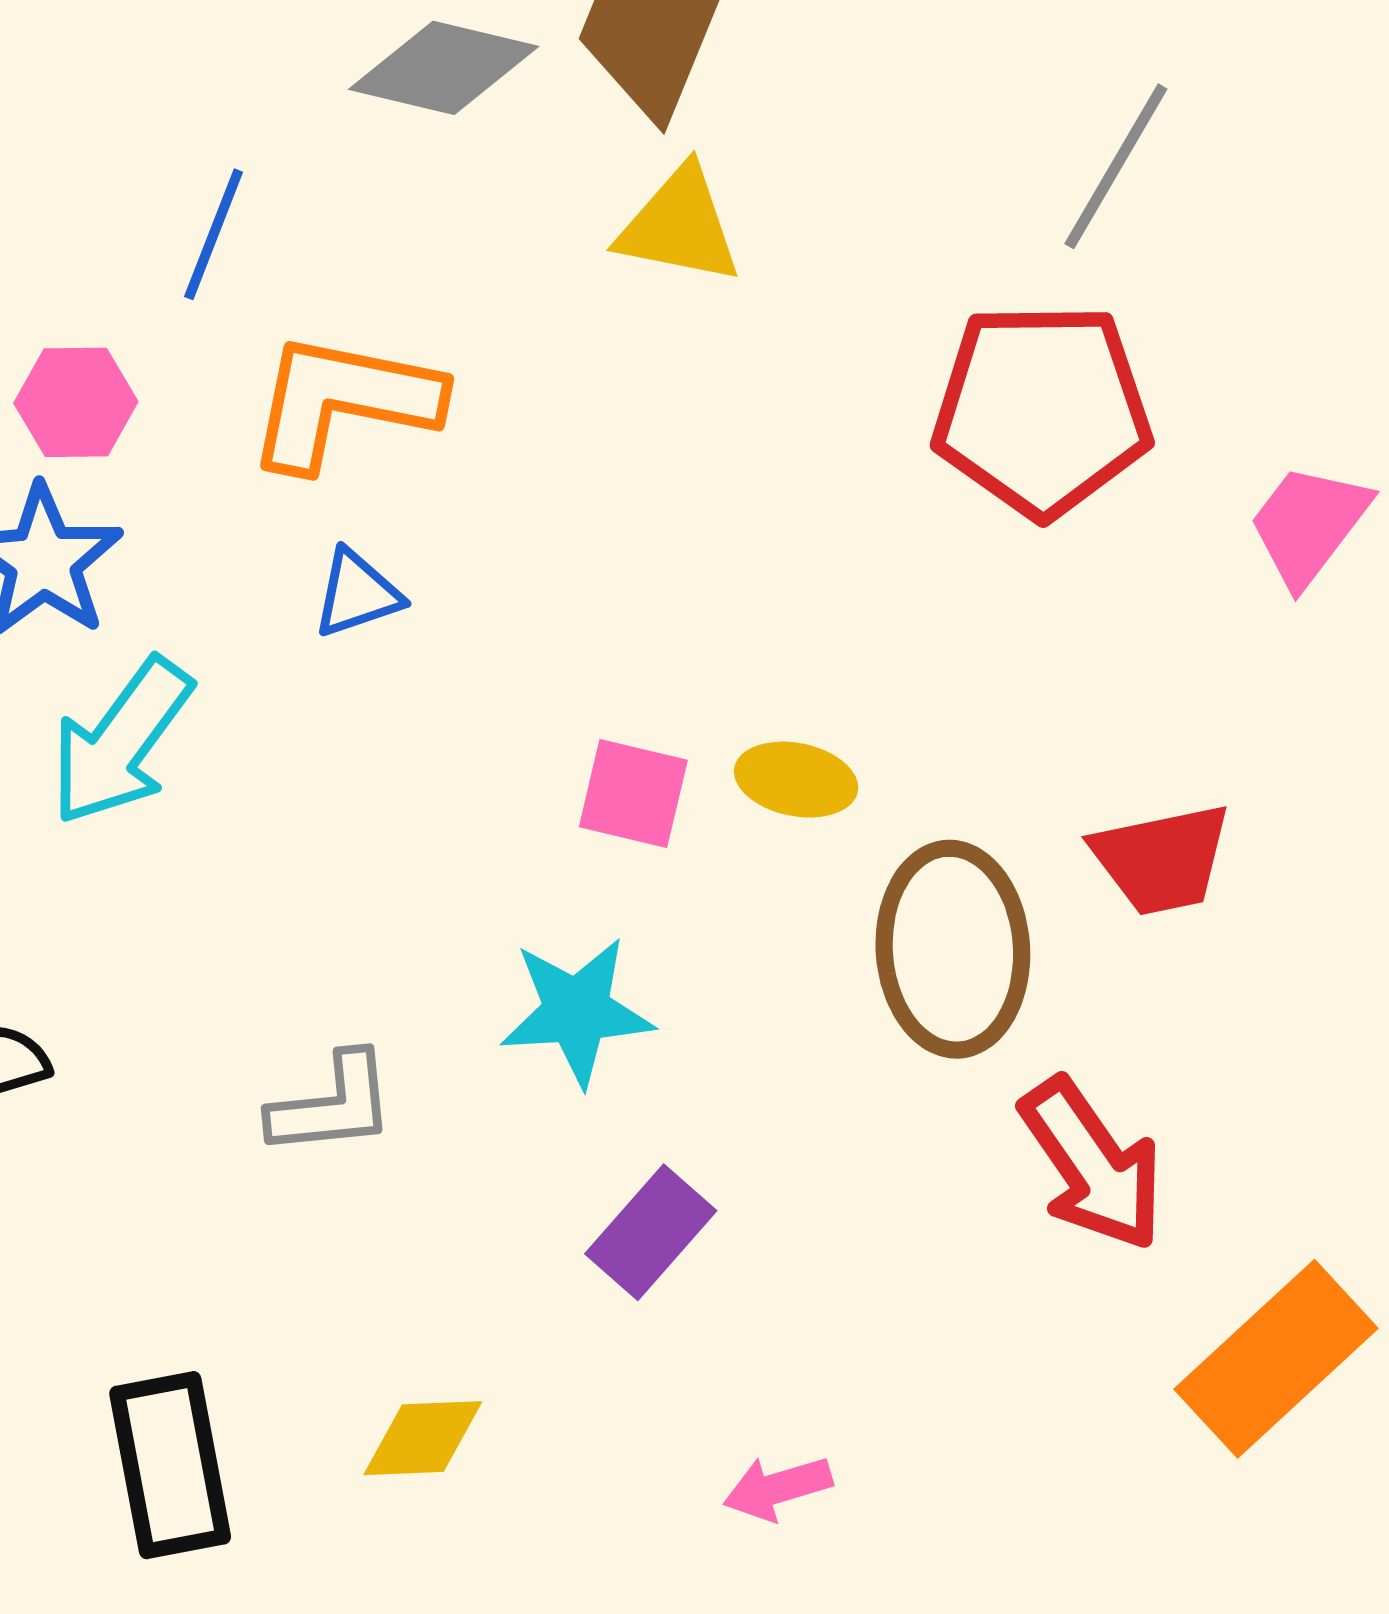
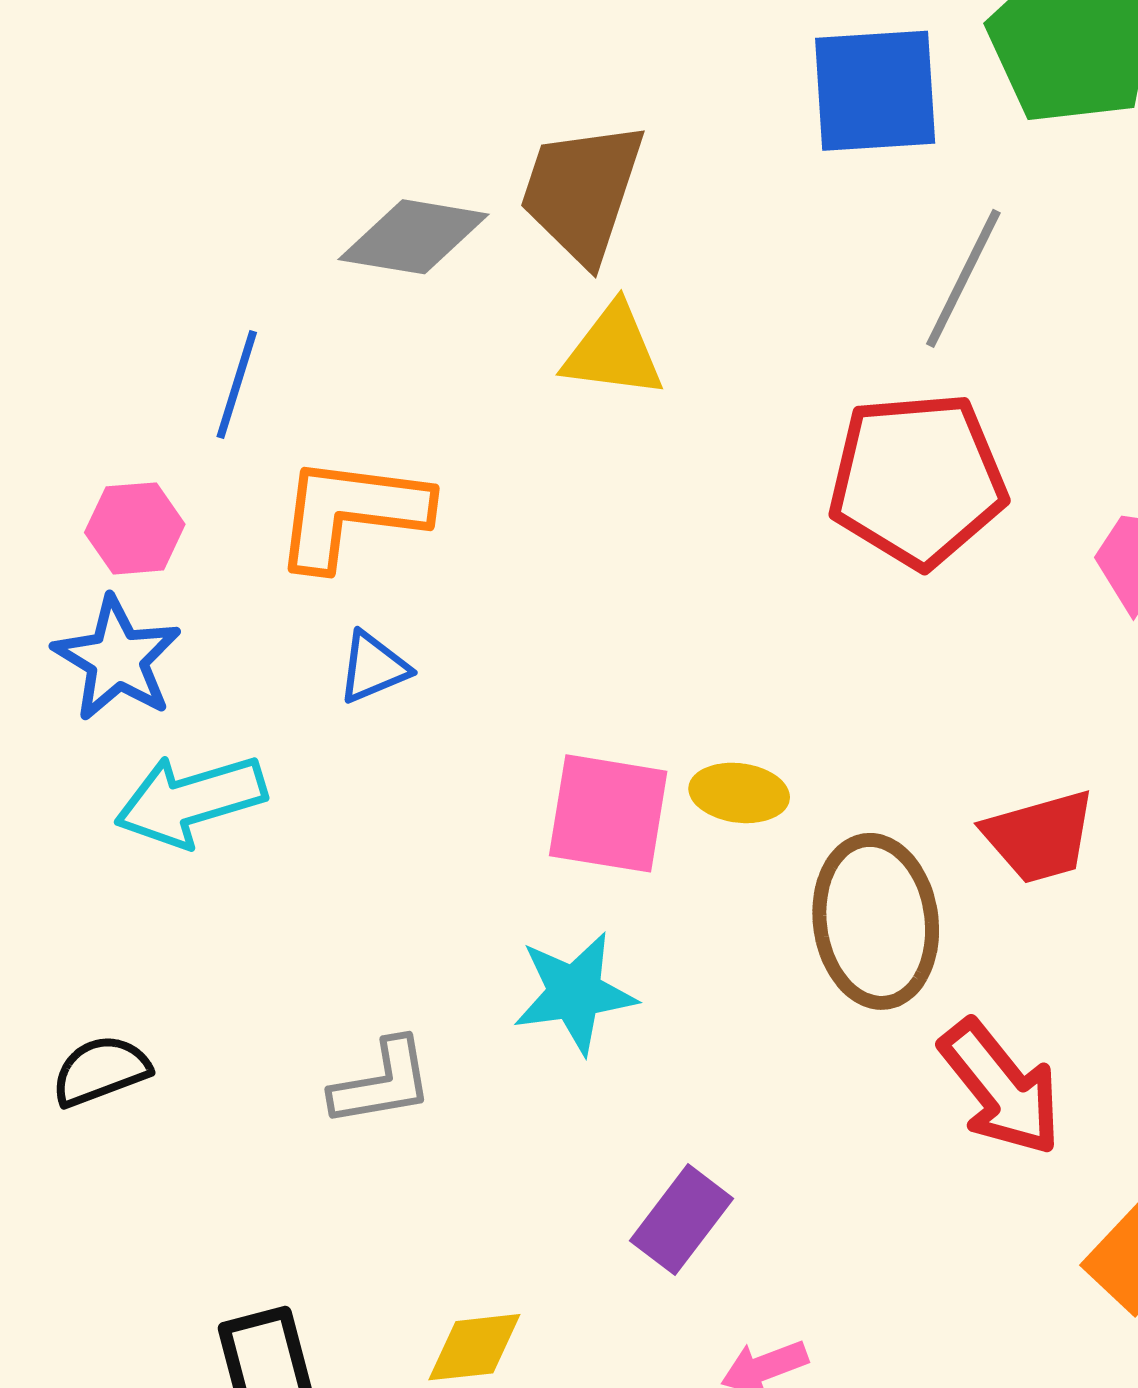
cyan arrow: (121, 742) -> (190, 800), turned 41
pink square: (633, 793) -> (608, 813), size x1.4
purple rectangle: (651, 1232) -> (682, 1220), moved

